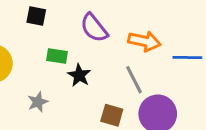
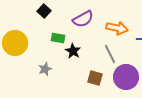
black square: (36, 16) -> (44, 11), turned 32
purple semicircle: (94, 28) -> (83, 19), turned -80

